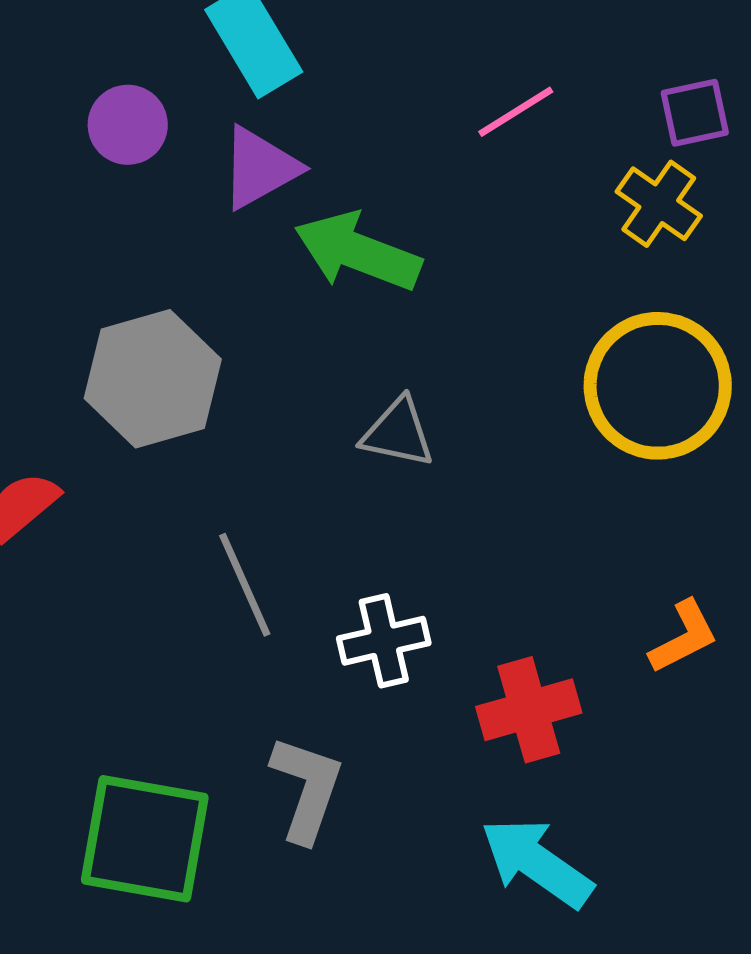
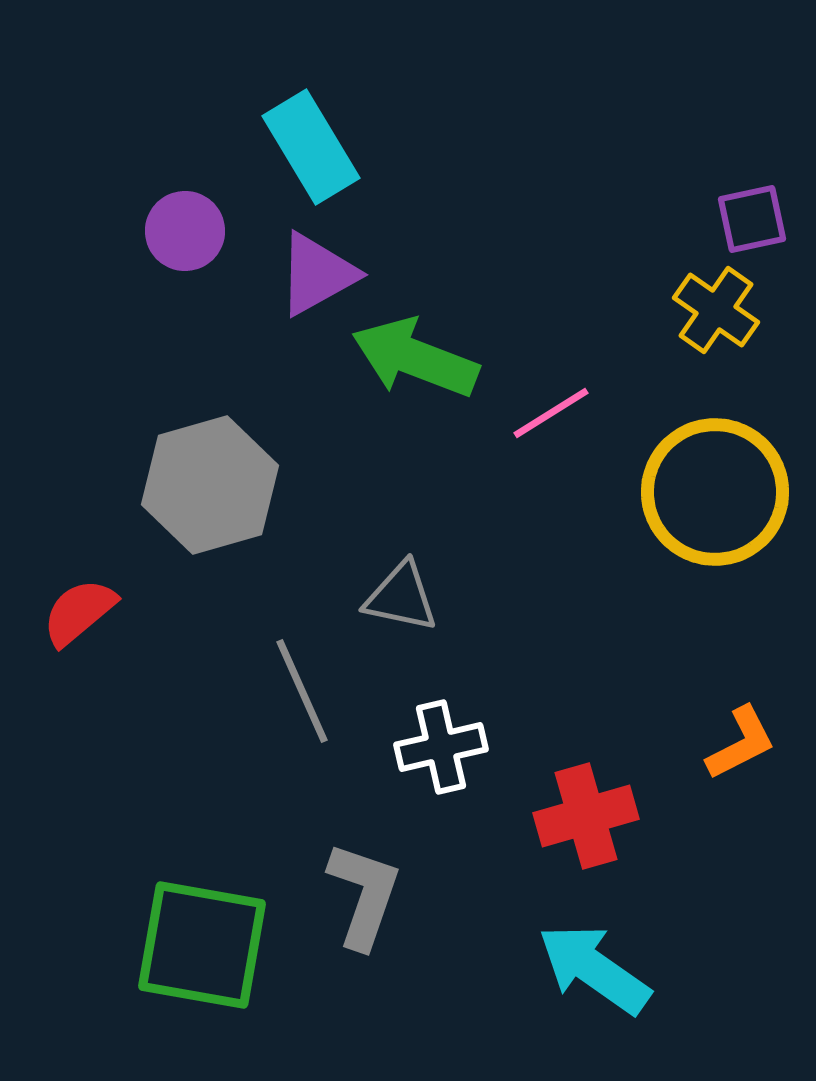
pink line: (516, 112) -> (551, 413), moved
gray triangle: (398, 433) -> (401, 597), moved

